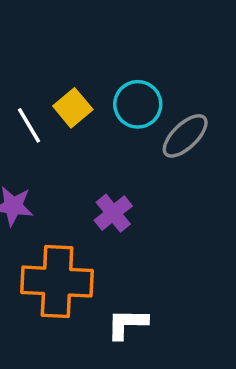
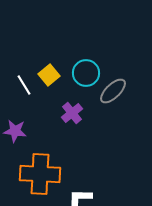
purple cross: (113, 213) -> (72, 113), moved

